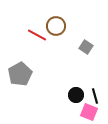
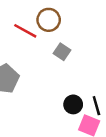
gray square: (86, 47) -> (62, 52), moved

